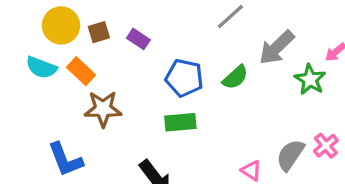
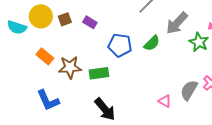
cyan semicircle: (41, 67) -> (17, 27), moved
orange rectangle: (81, 71) -> (45, 56), moved
green rectangle: (180, 122) -> (99, 73), moved

